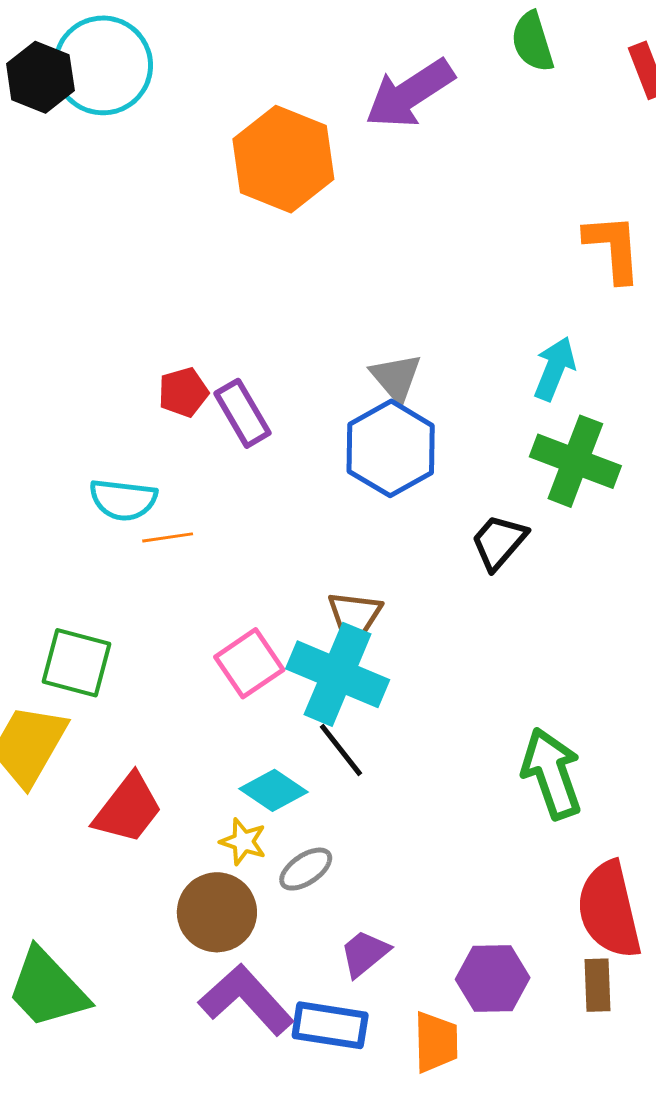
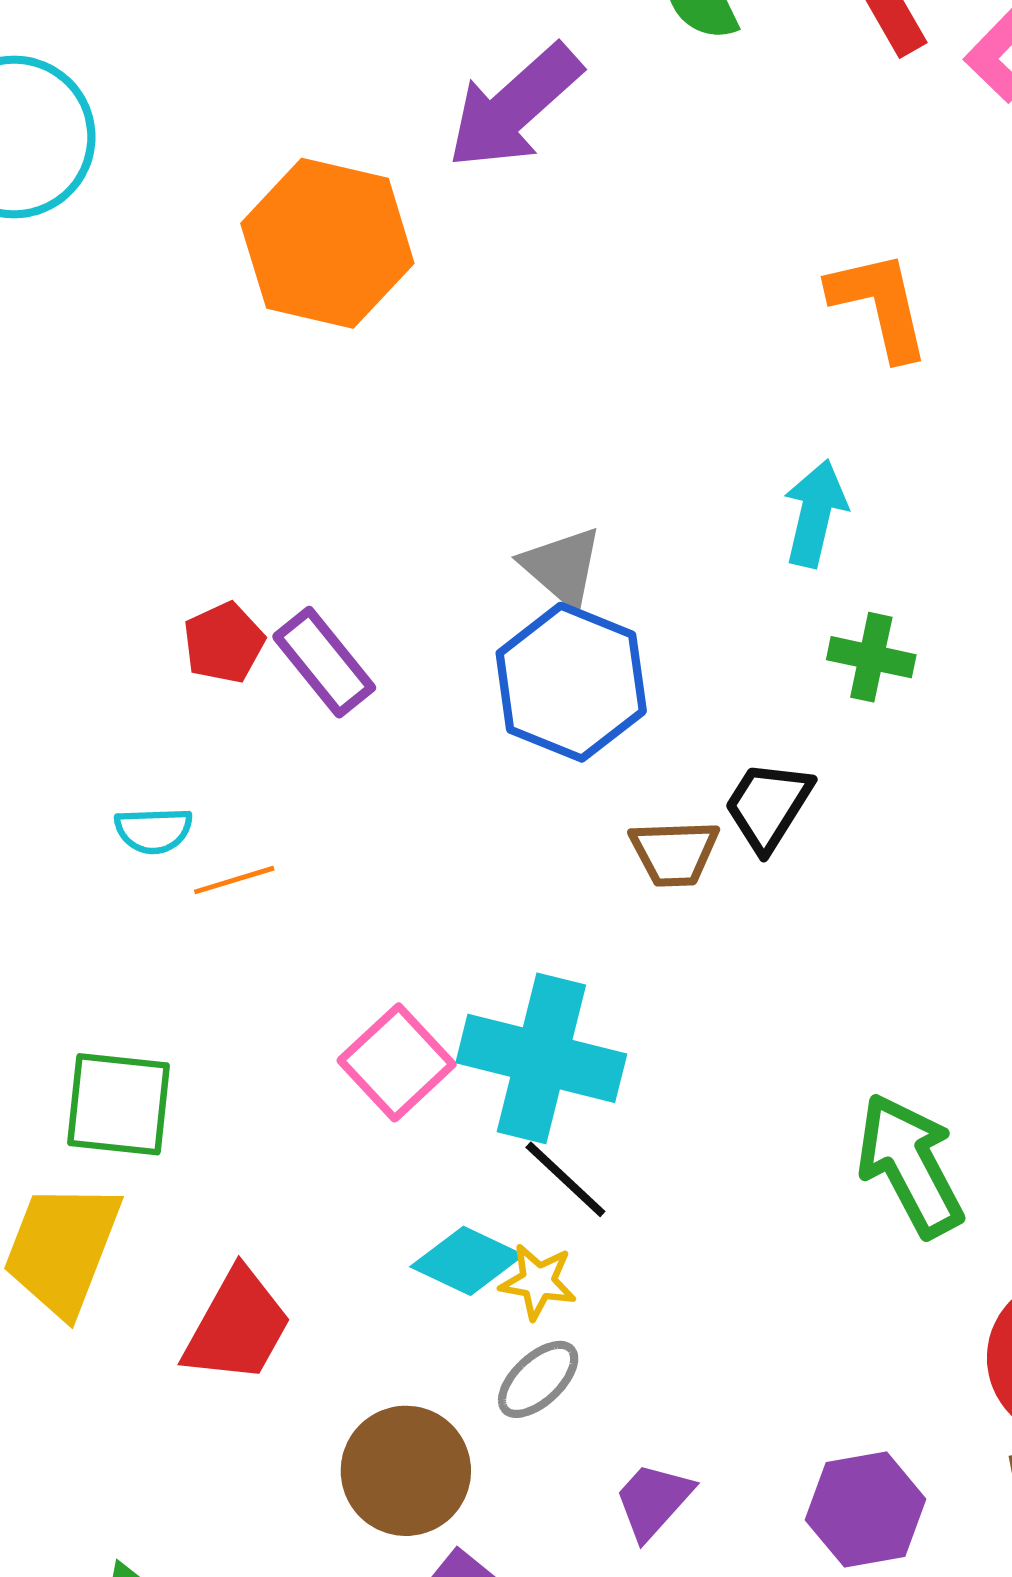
green cross: (575, 461) -> (871, 657), size x0.6
cyan semicircle: (123, 500) -> (154, 830), size x0.7
brown trapezoid: (355, 614) -> (674, 853), moved
yellow star: (243, 842) -> (538, 1282), moved

